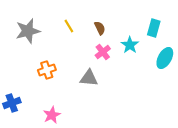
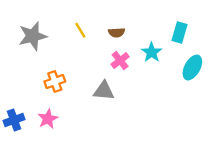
brown semicircle: (100, 28) -> (117, 33), turned 112
pink star: (52, 115) -> (48, 119), moved

